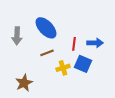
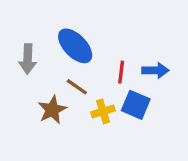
brown line: (47, 53) -> (77, 87), turned 56
brown star: (24, 83) -> (52, 110), moved

